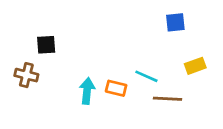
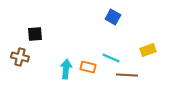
blue square: (175, 22) -> (113, 17), moved, turned 35

